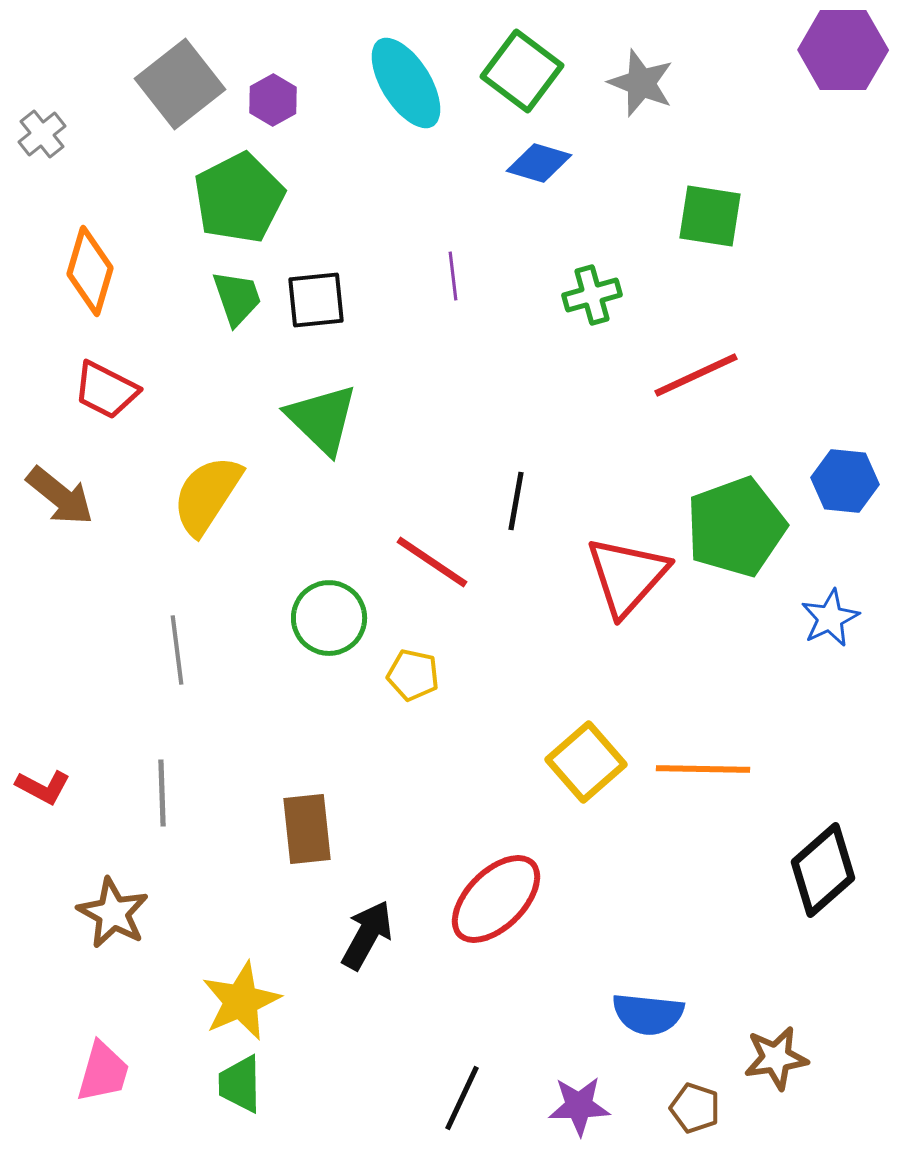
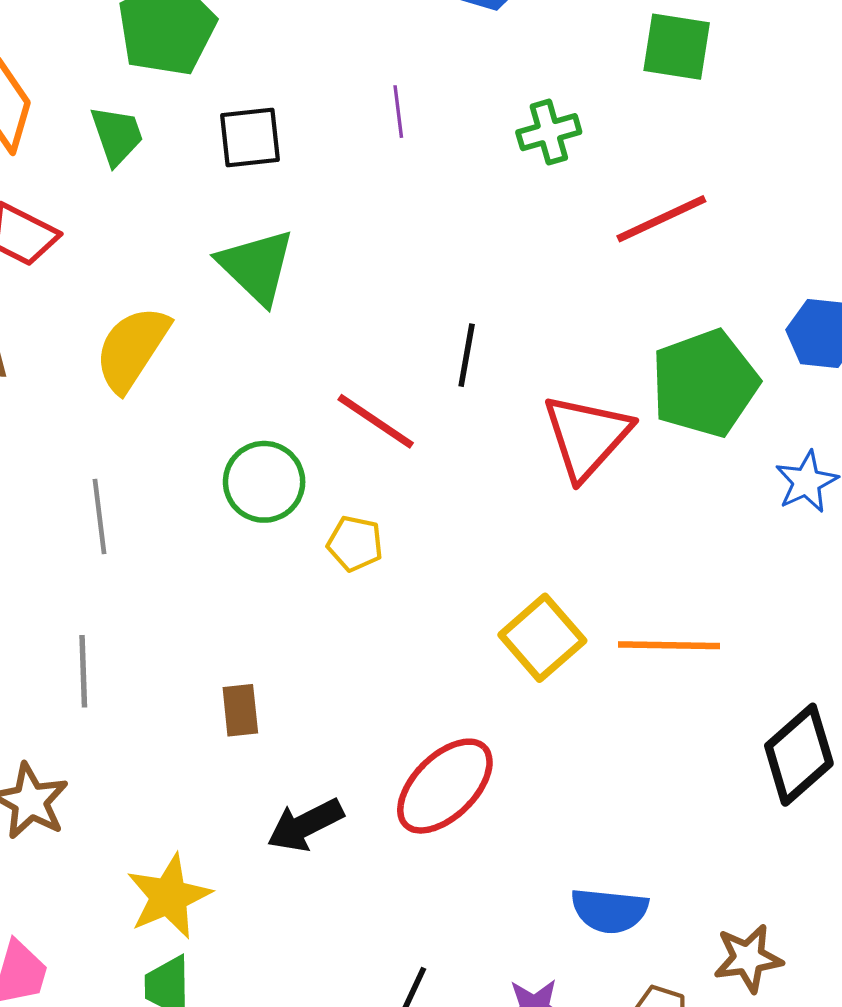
green trapezoid: (237, 298) -> (117, 135), moved
brown rectangle: (307, 829) -> (240, 710), size x0.7
black arrow: (367, 935) -> (305, 825), turned -146

